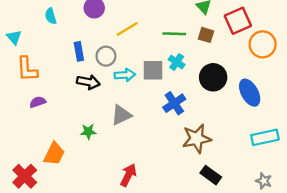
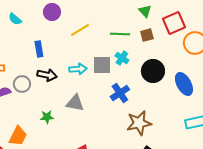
cyan semicircle: (51, 16) -> (15, 19), turned -32
brown square: (206, 35) -> (147, 35), turned -32
gray circle: (106, 56) -> (22, 84), moved
gray triangle: (121, 115) -> (75, 103), turned 36

